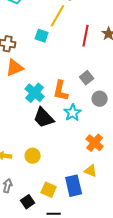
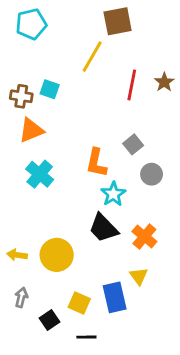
cyan square: (42, 36) -> (50, 89), moved
cyan cross: (35, 93) -> (40, 174), moved
black trapezoid: (44, 118) -> (103, 228), moved
yellow circle: (33, 156) -> (57, 255), size x1.5
yellow triangle: (91, 171) -> (139, 276), turned 32

